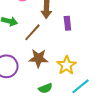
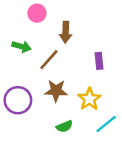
purple rectangle: (67, 23) -> (99, 61), moved

